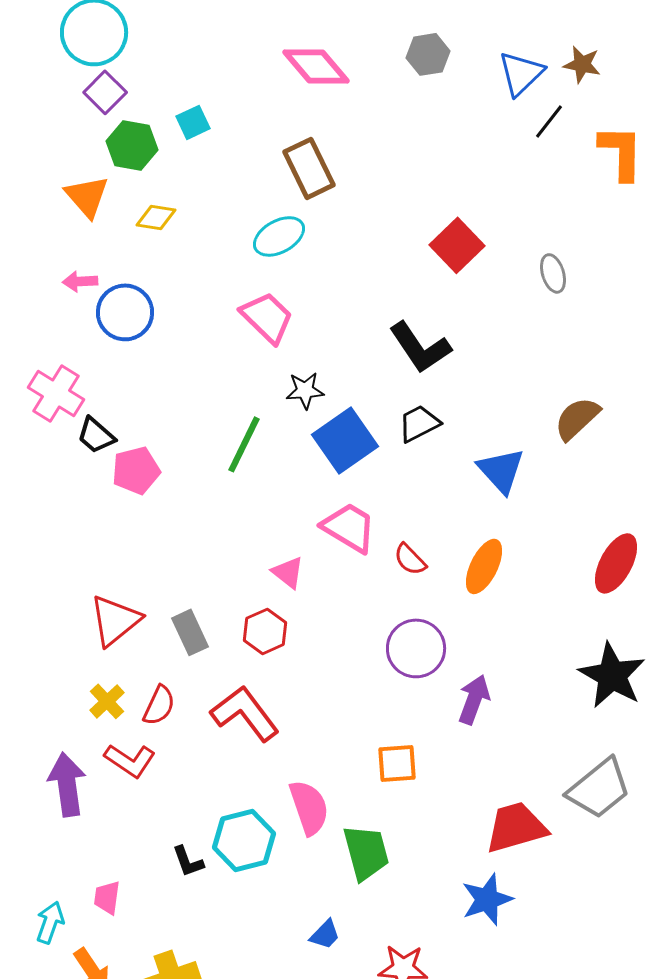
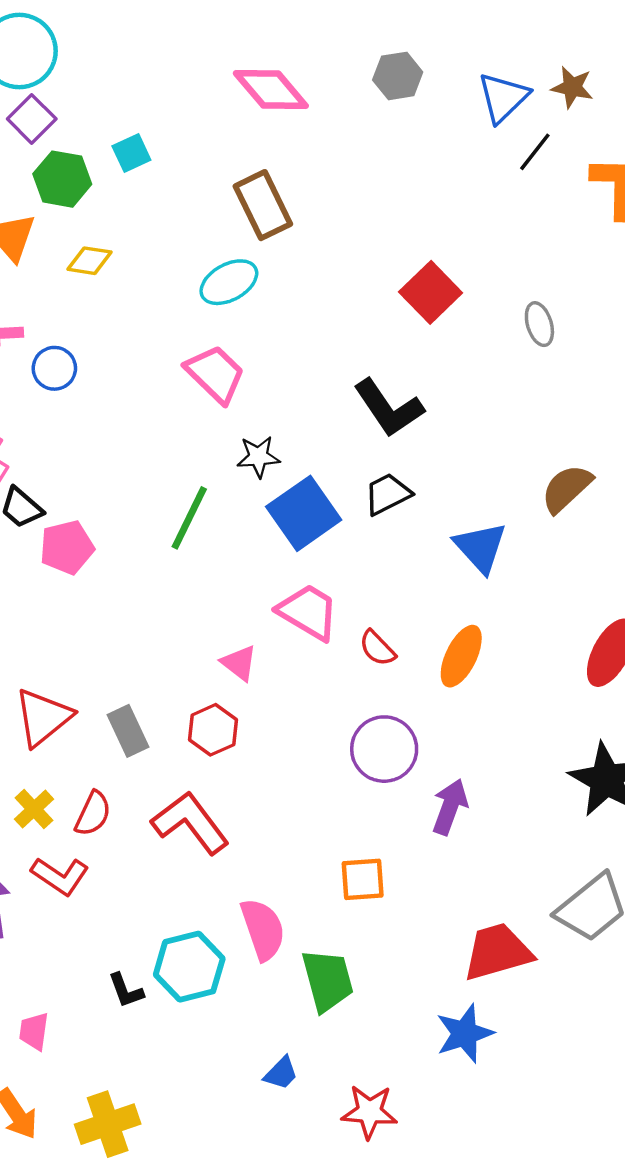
blue circle: (125, 312) -> (54, 368), size x0.7

